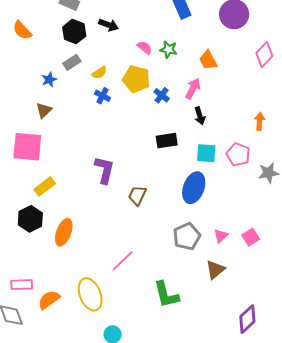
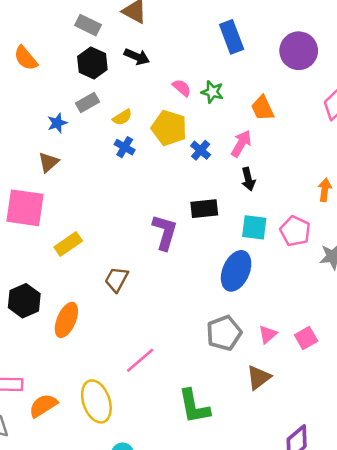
purple L-shape: (104, 170) -> (165, 232), moved
yellow rectangle: (45, 186) -> (68, 244), moved
brown trapezoid: (137, 195) -> (117, 279), moved

